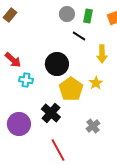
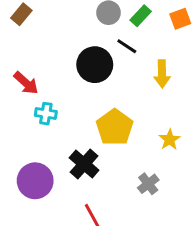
green rectangle: (88, 16) -> (141, 16), turned 32
black circle: (57, 64) -> (95, 65), moved
yellow star: (96, 83) -> (170, 140), moved

